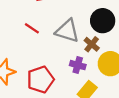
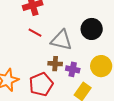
red line: (32, 28) -> (35, 33), moved
brown cross: (92, 44) -> (55, 64), moved, turned -32

